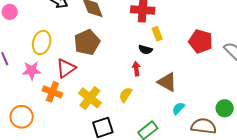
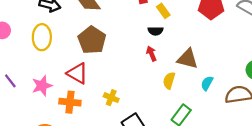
yellow ellipse: (42, 42) -> (42, 37), moved
red triangle: (66, 68) -> (77, 73), turned -40
yellow semicircle: (126, 95) -> (169, 81), moved
yellow cross: (90, 98) -> (111, 98), size x0.6

